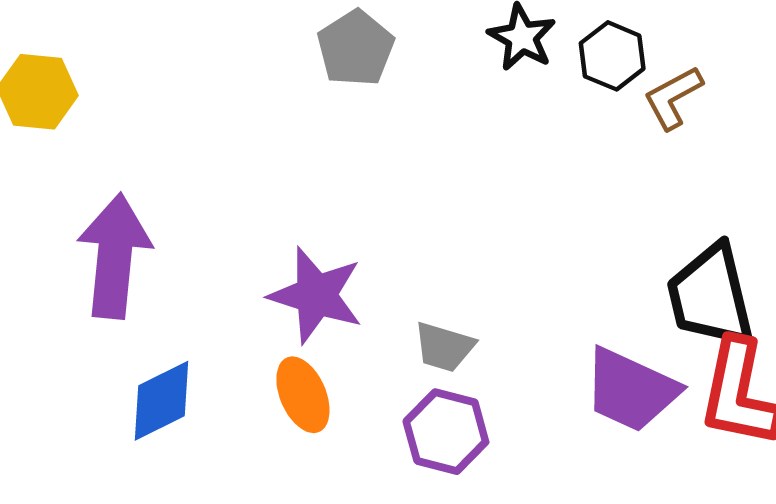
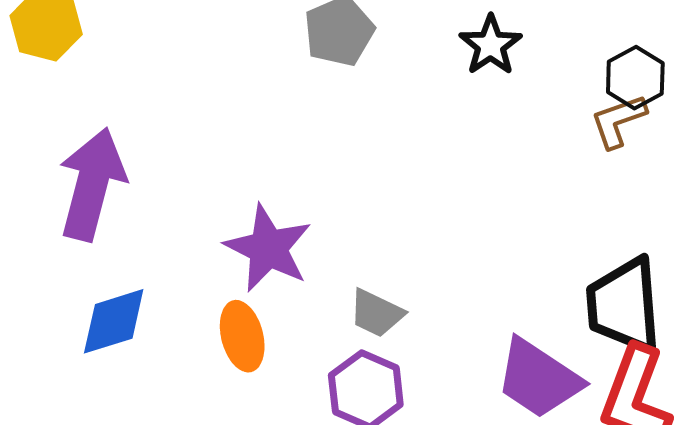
black hexagon: (612, 56) -> (635, 78), moved

